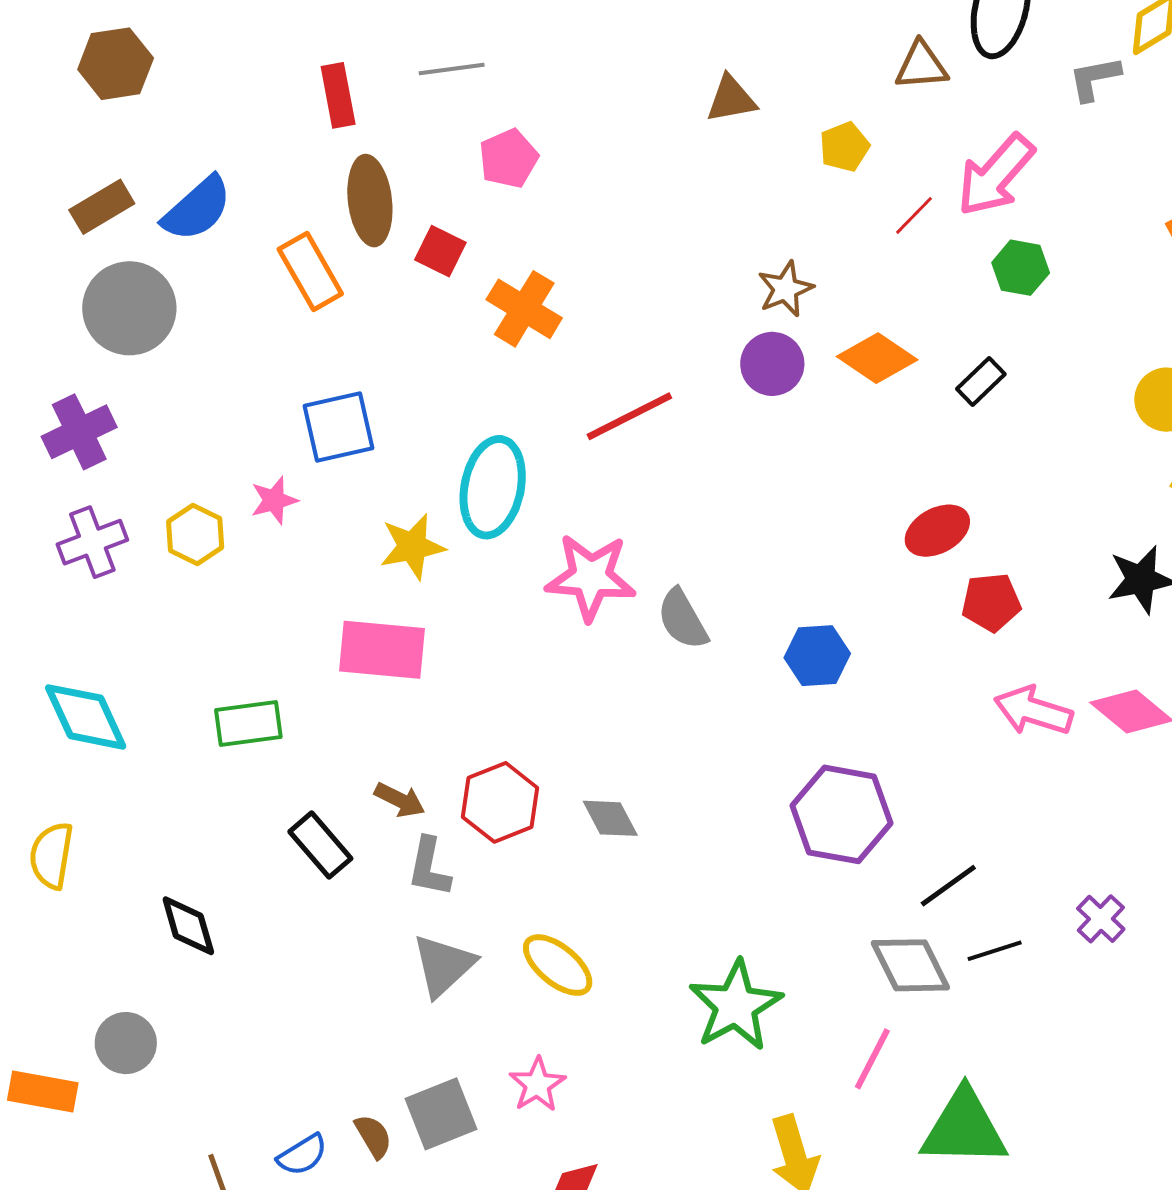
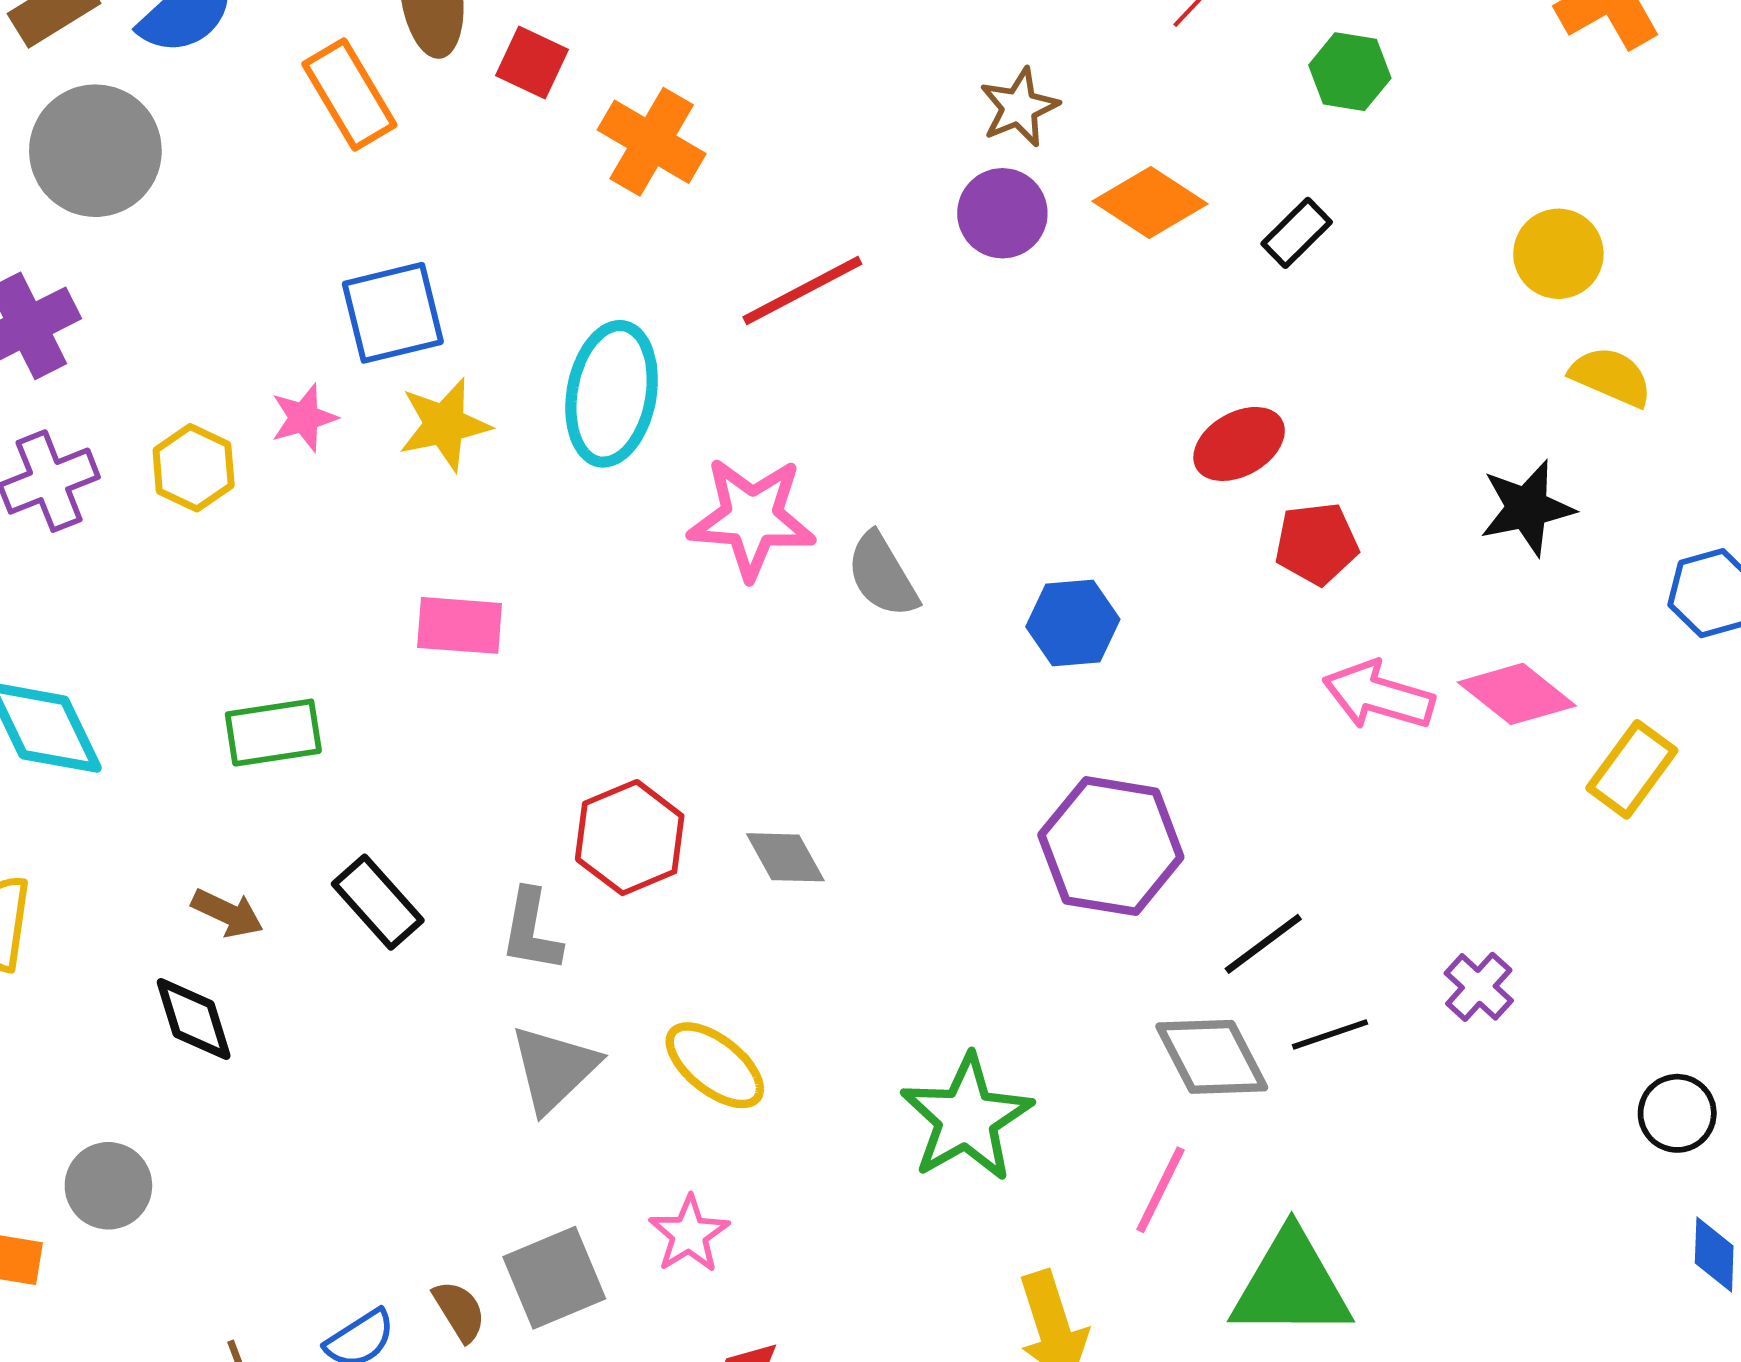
yellow star: (412, 547) -> (444, 425), moved
pink rectangle: (382, 650) -> (460, 625), size x0.7
brown arrow: (400, 800) -> (227, 913), moved

